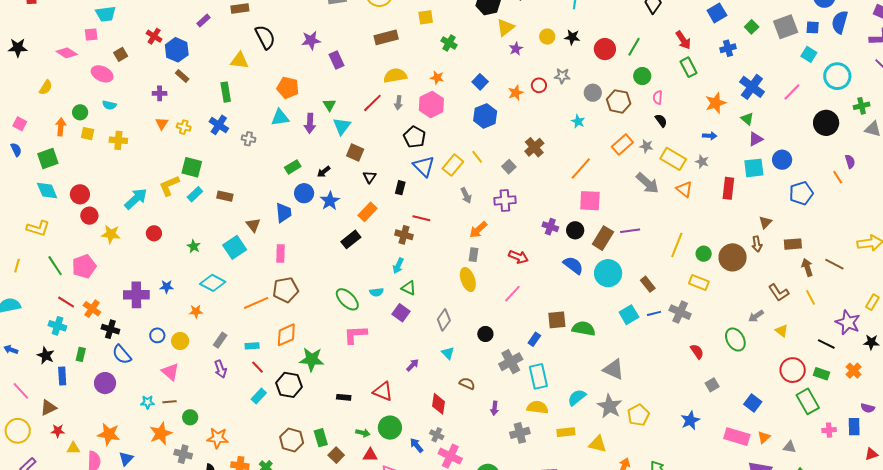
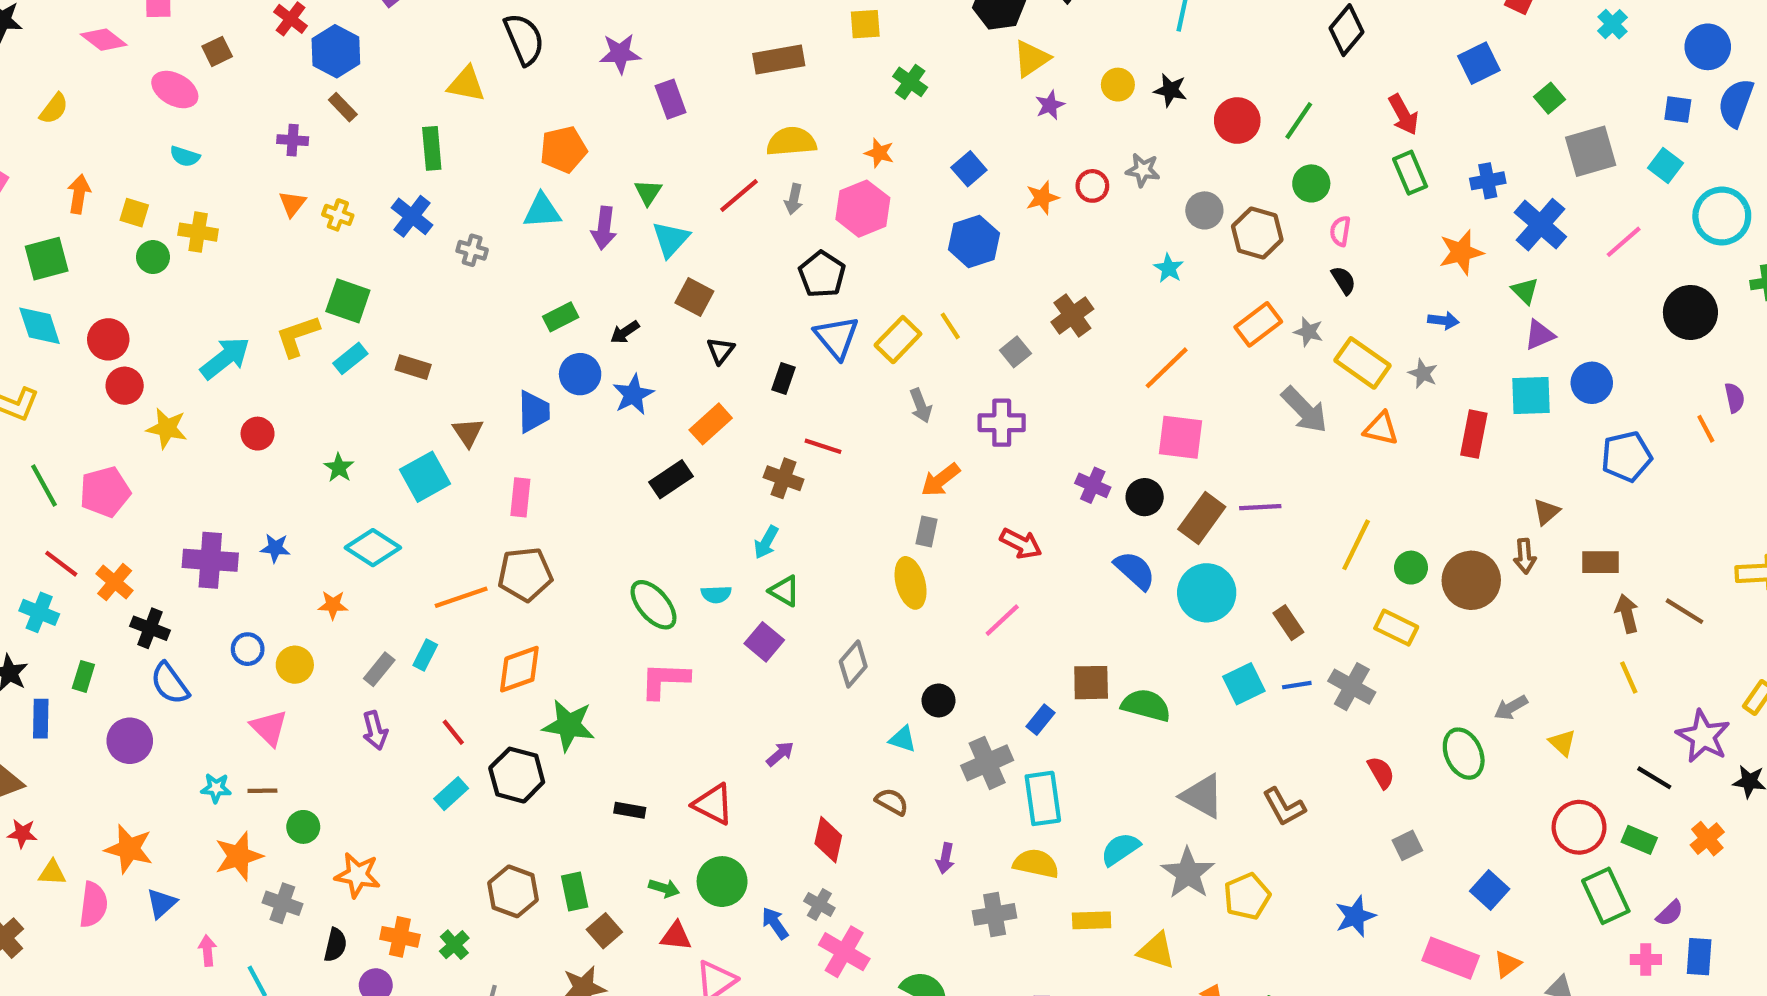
gray square: (786, 27) -> (1591, 151), moved
blue cross: (728, 48) -> (1488, 181), moved
orange pentagon: (288, 88) -> (563, 149), turned -30
green circle: (80, 112) -> (153, 257), moved
orange triangle: (684, 189) -> (1381, 429), turned -30
brown L-shape: (779, 293) -> (1284, 807), moved
cyan rectangle: (252, 346) -> (425, 655), moved, turned -64
cyan triangle: (448, 353) -> (903, 739), moved, turned -32
purple semicircle: (868, 408) -> (1670, 913), moved, turned -64

